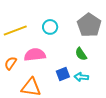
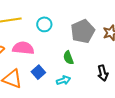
blue square: (63, 74) -> (38, 72), moved, turned -32
cyan arrow: (81, 77) -> (64, 80), turned 144

